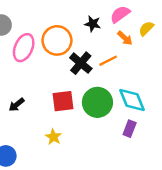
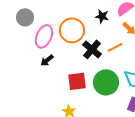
black arrow: (17, 105) -> (47, 60), moved

